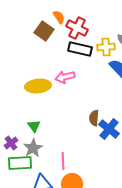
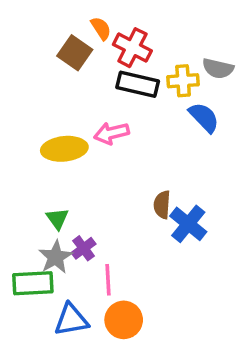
purple cross: (11, 143) -> (84, 248), moved

